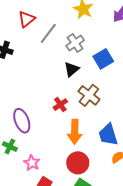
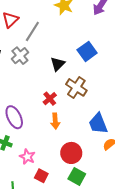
gray cross: (75, 43) -> (20, 56), moved
orange arrow: (75, 132) -> (55, 121), moved, size x0.7

